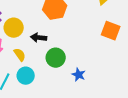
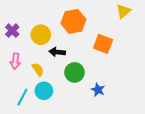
yellow circle: (14, 28) -> (41, 35), moved
orange square: (111, 31) -> (103, 44), moved

